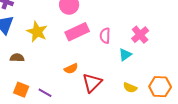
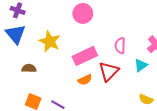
pink rectangle: (77, 32) -> (85, 56), moved
red triangle: (92, 83) -> (109, 71), moved

